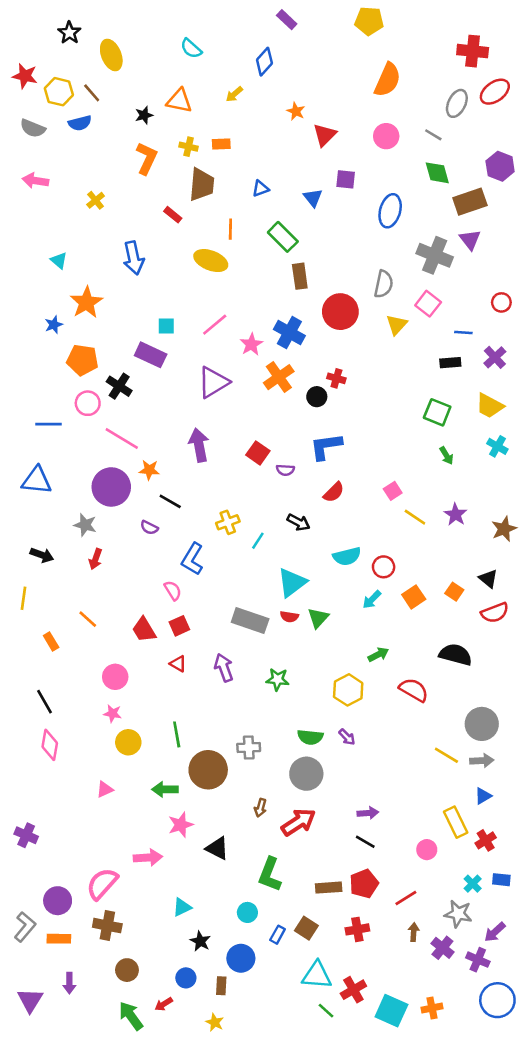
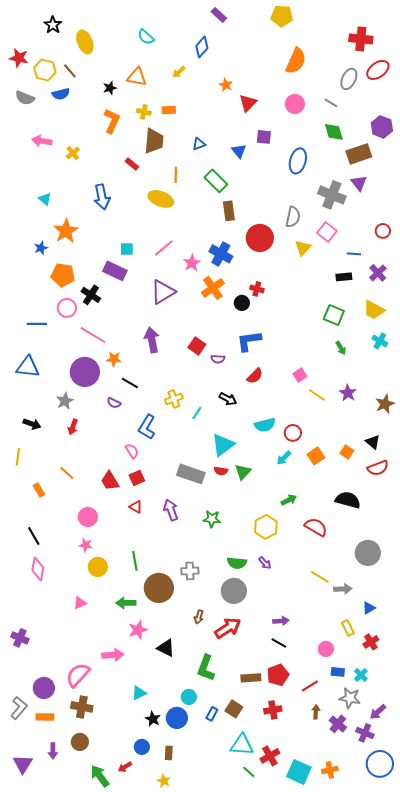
pink arrow: (35, 181) -> (42, 141), moved
gray star: (85, 525) -> (65, 401), turned 30
yellow line: (446, 755) -> (320, 577), moved
gray arrow: (482, 761) -> (343, 589), moved
yellow rectangle: (456, 822) -> (348, 628), size x0.7
blue rectangle: (501, 880) -> (338, 672), moved
blue circle: (241, 958) -> (177, 718), moved
brown circle: (127, 970) -> (80, 742), moved

